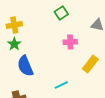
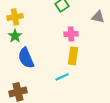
yellow rectangle: (90, 64) -> (73, 56), moved, turned -30

